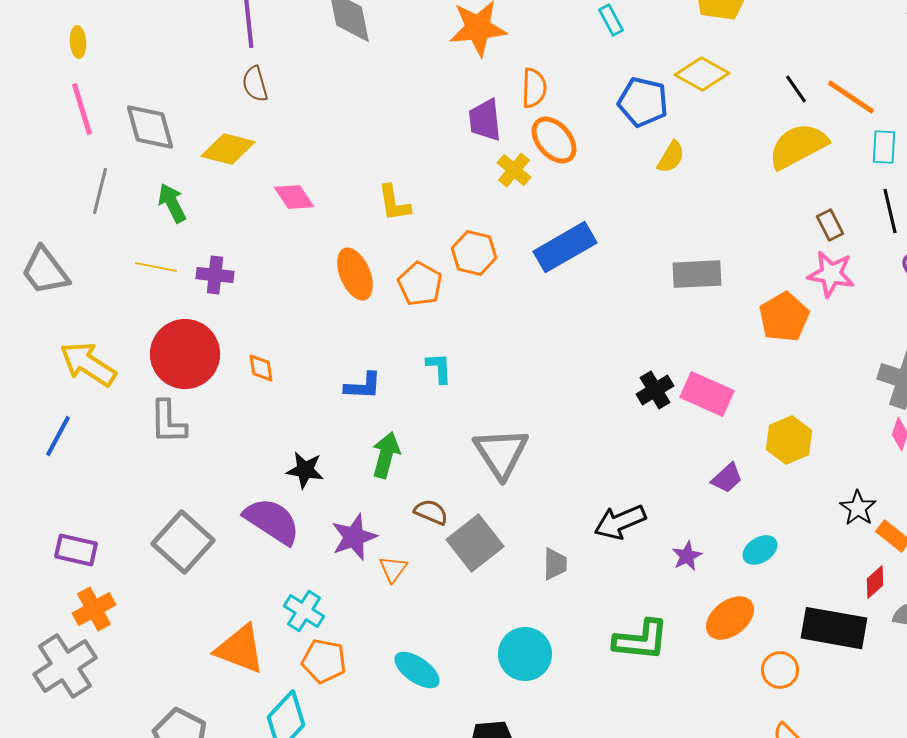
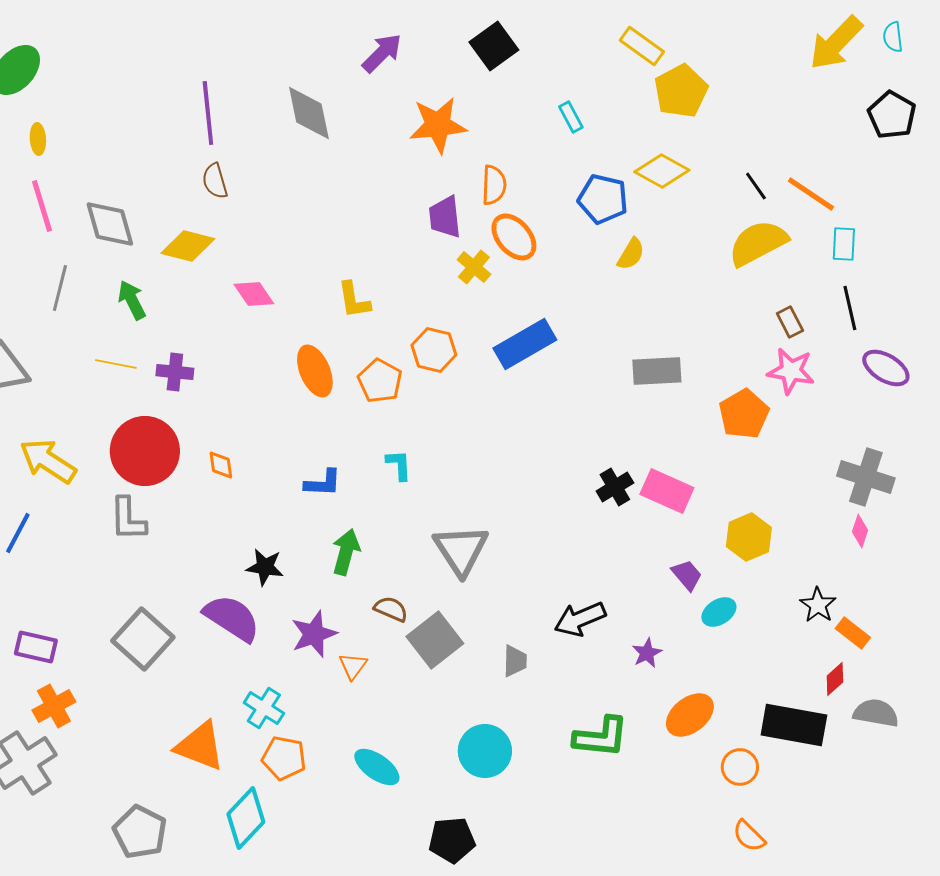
purple trapezoid: (727, 478) -> (687, 575), turned -88
cyan ellipse: (760, 550) -> (719, 612), moved

